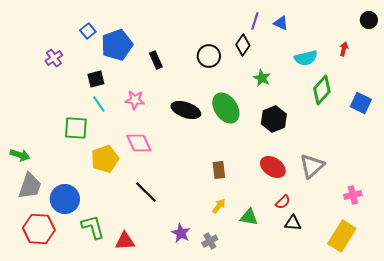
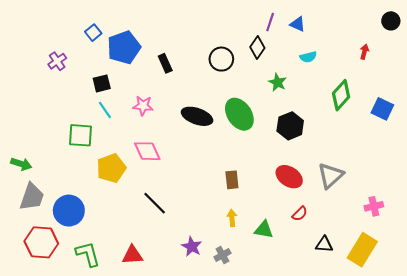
cyan semicircle: (306, 58) -> (308, 57), moved, size x0.7
yellow arrow: (219, 206) -> (232, 218), turned -42
black triangle: (293, 223) -> (324, 244), moved
green L-shape: (93, 227) -> (88, 254), moved

